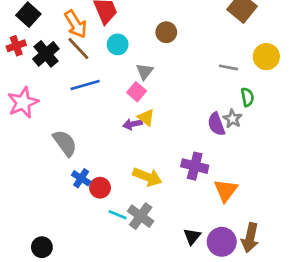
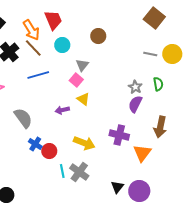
gray line: (228, 67) -> (150, 54), moved
gray star: (233, 119) -> (135, 87), moved
purple arrow: (132, 124) -> (62, 110), moved
purple semicircle: (216, 124) -> (135, 104), turned 48
cyan line: (118, 215) -> (62, 171), turned 56
brown arrow: (250, 238) -> (160, 127), moved

